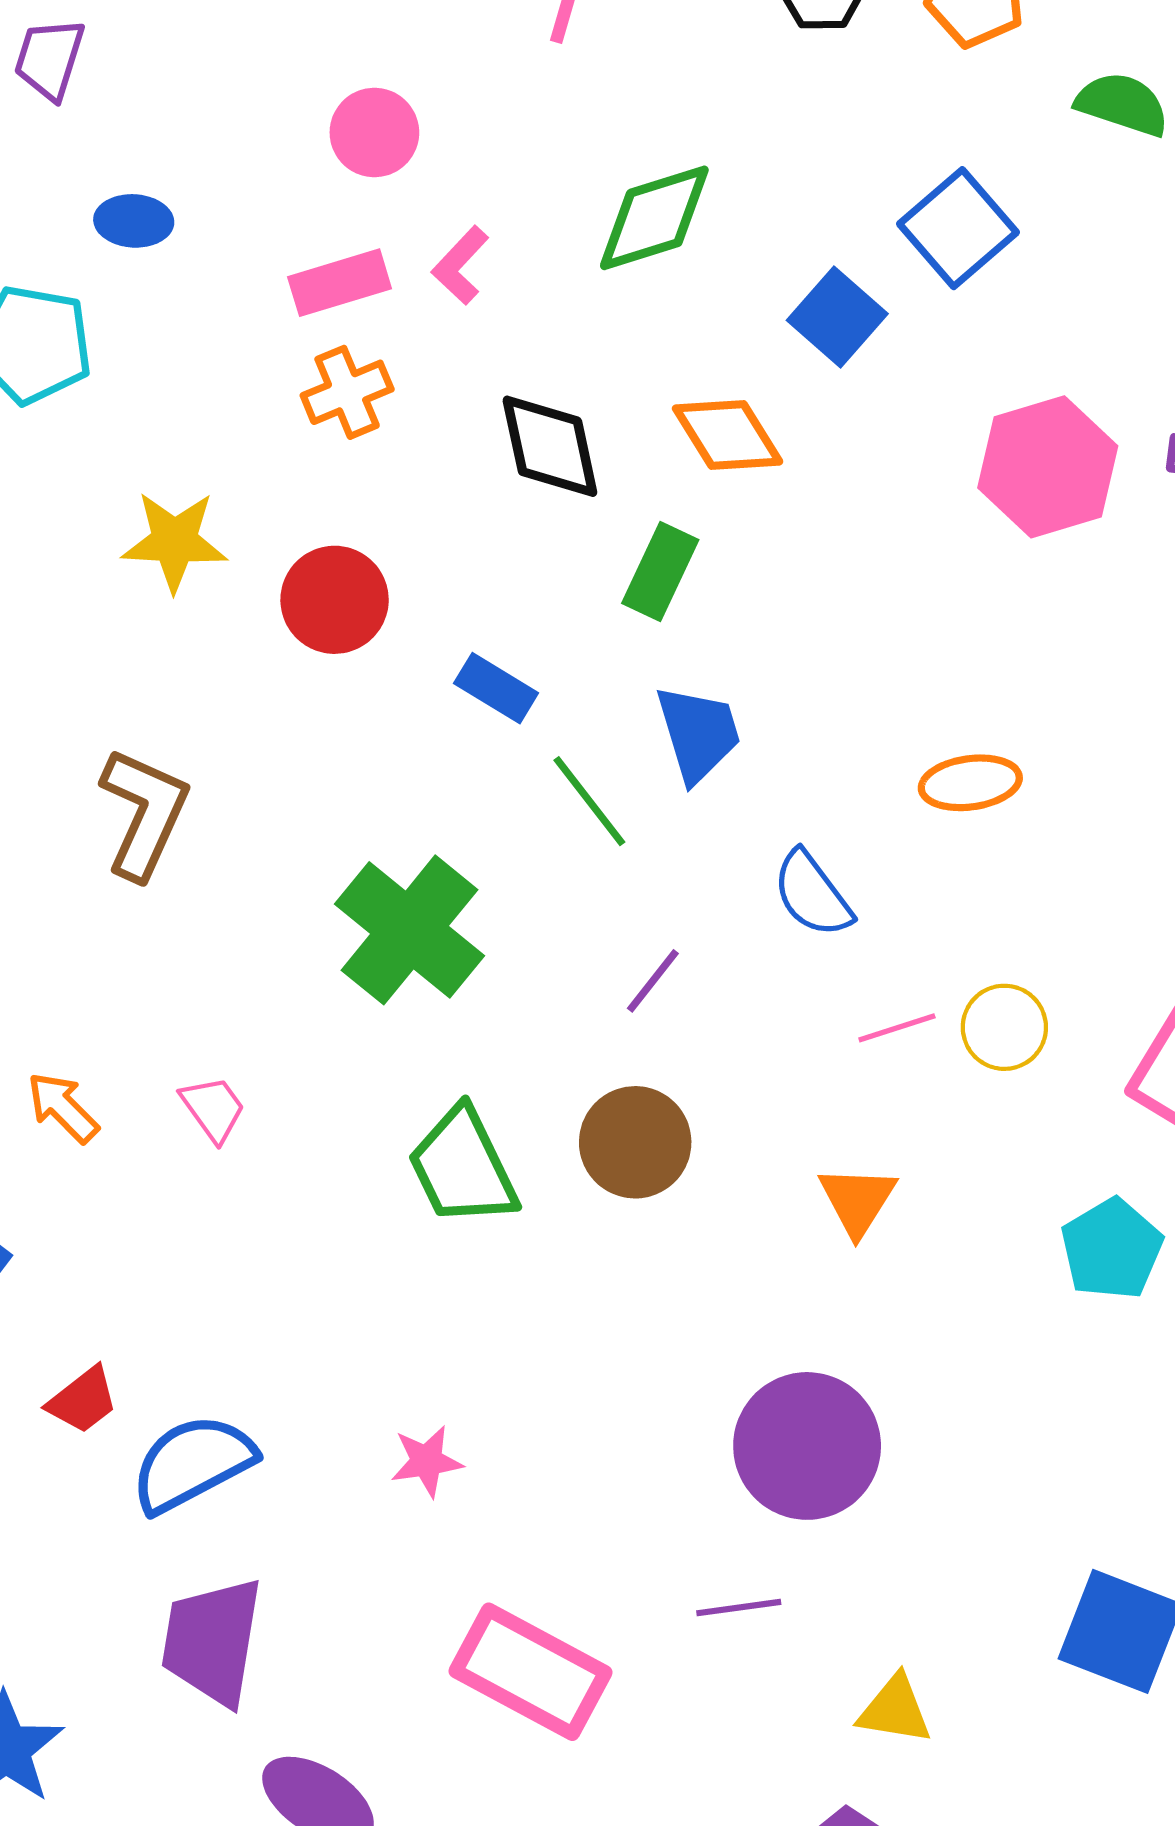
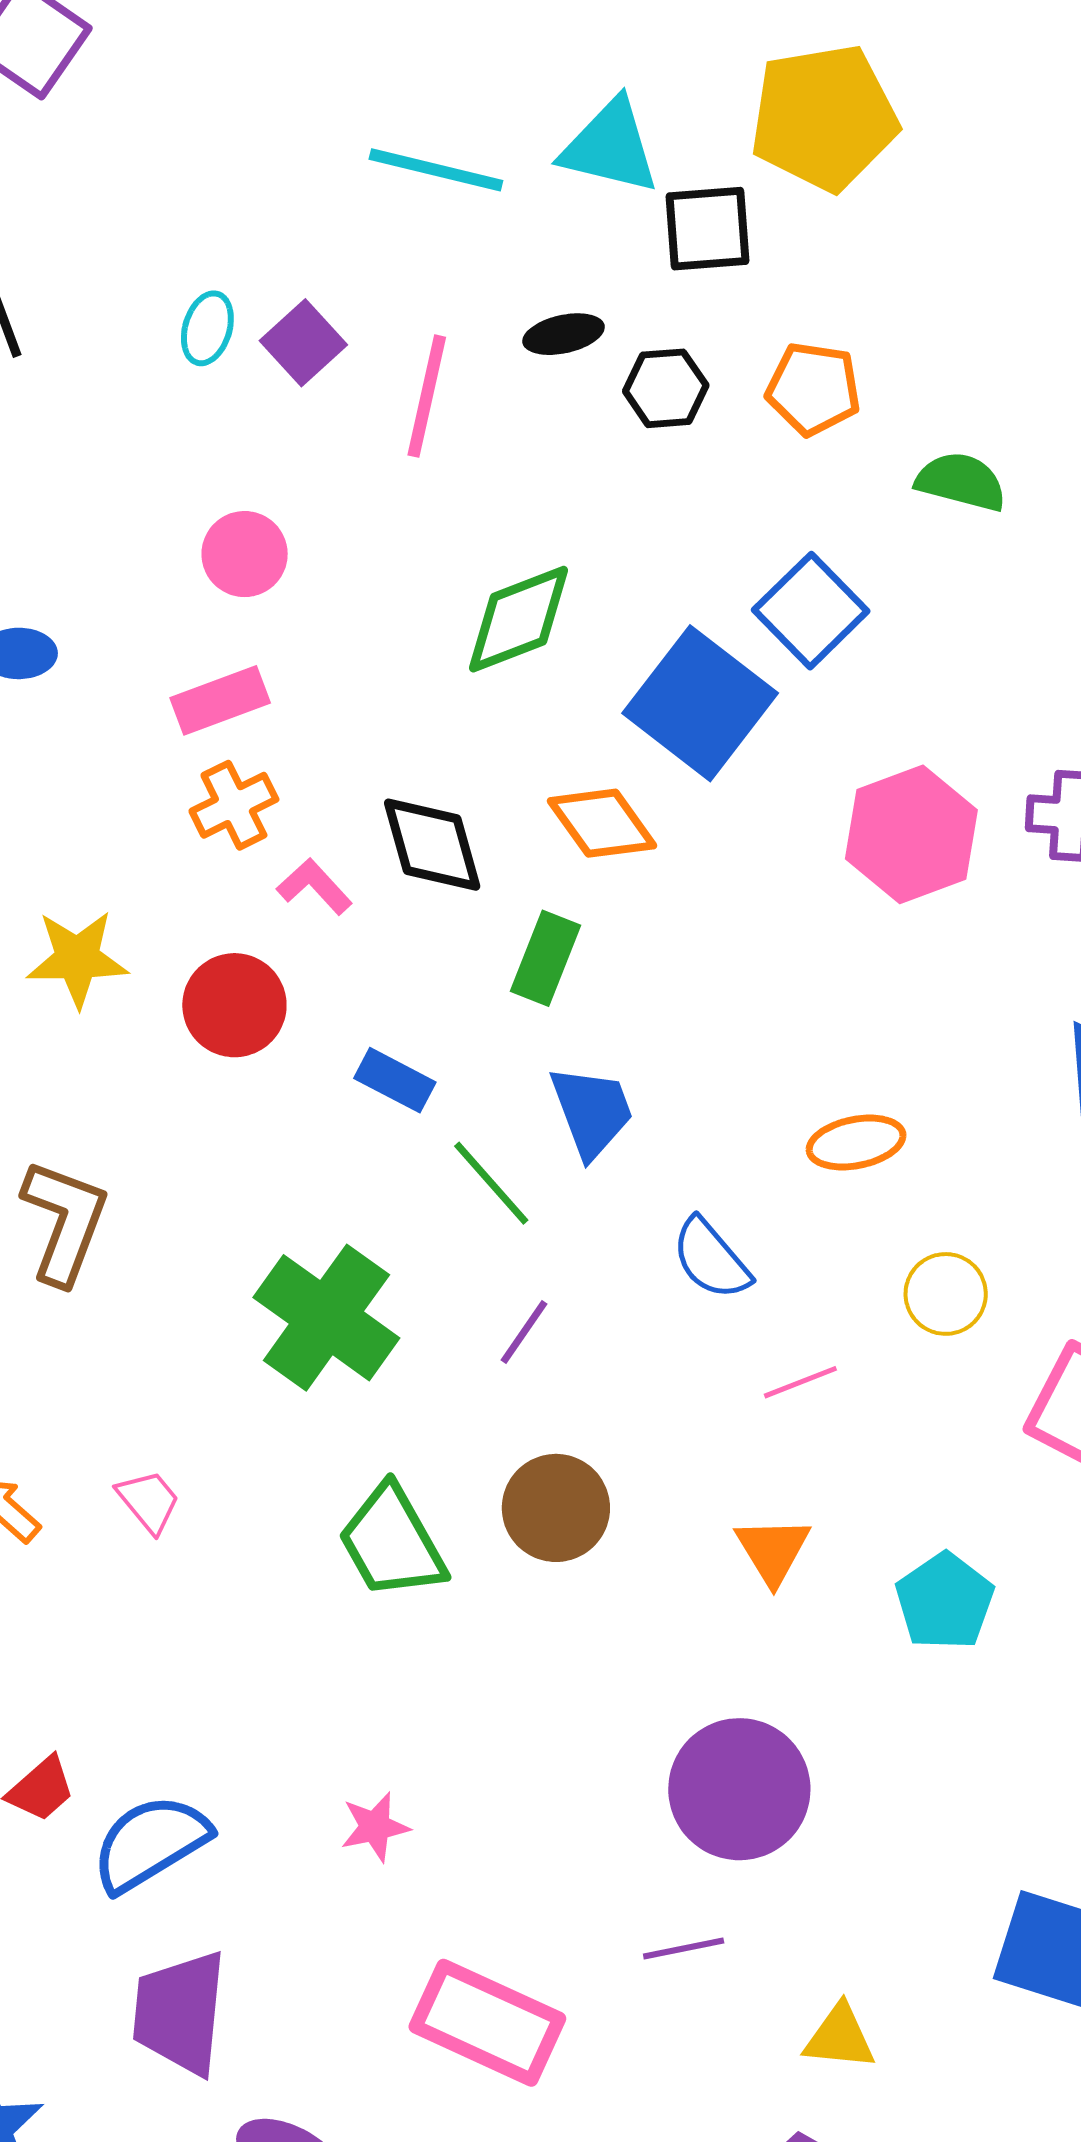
pink L-shape: (460, 265) -> (314, 886), moved, turned 98
blue square: (837, 317) -> (700, 703), size x1.6
purple line: (653, 981) -> (524, 1332), moved
yellow circle: (1004, 1027) -> (946, 1294), moved
cyan pentagon: (1112, 1249) -> (945, 1601), moved

